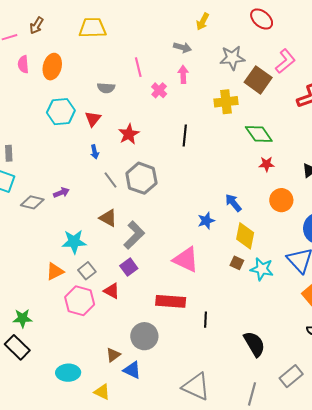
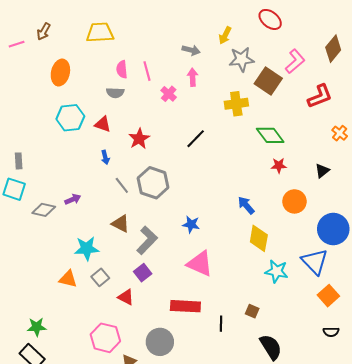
yellow arrow: (203, 22) -> (225, 35), moved
pink semicircle: (23, 64) -> (122, 69), moved
red triangle: (93, 119) -> (103, 124), turned -48
black line: (185, 135) -> (196, 139), turned 40
blue star: (206, 221) -> (191, 224), moved, turned 30
brown square: (237, 263) -> (252, 311), moved
orange triangle: (55, 272) -> (68, 279), turned 42
pink hexagon: (80, 301) -> (105, 338), moved

